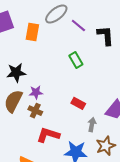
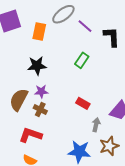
green rectangle: (76, 60) -> (82, 60), turned 63
black star: (16, 73) -> (37, 66), moved
red L-shape: (48, 135) -> (30, 135), moved

